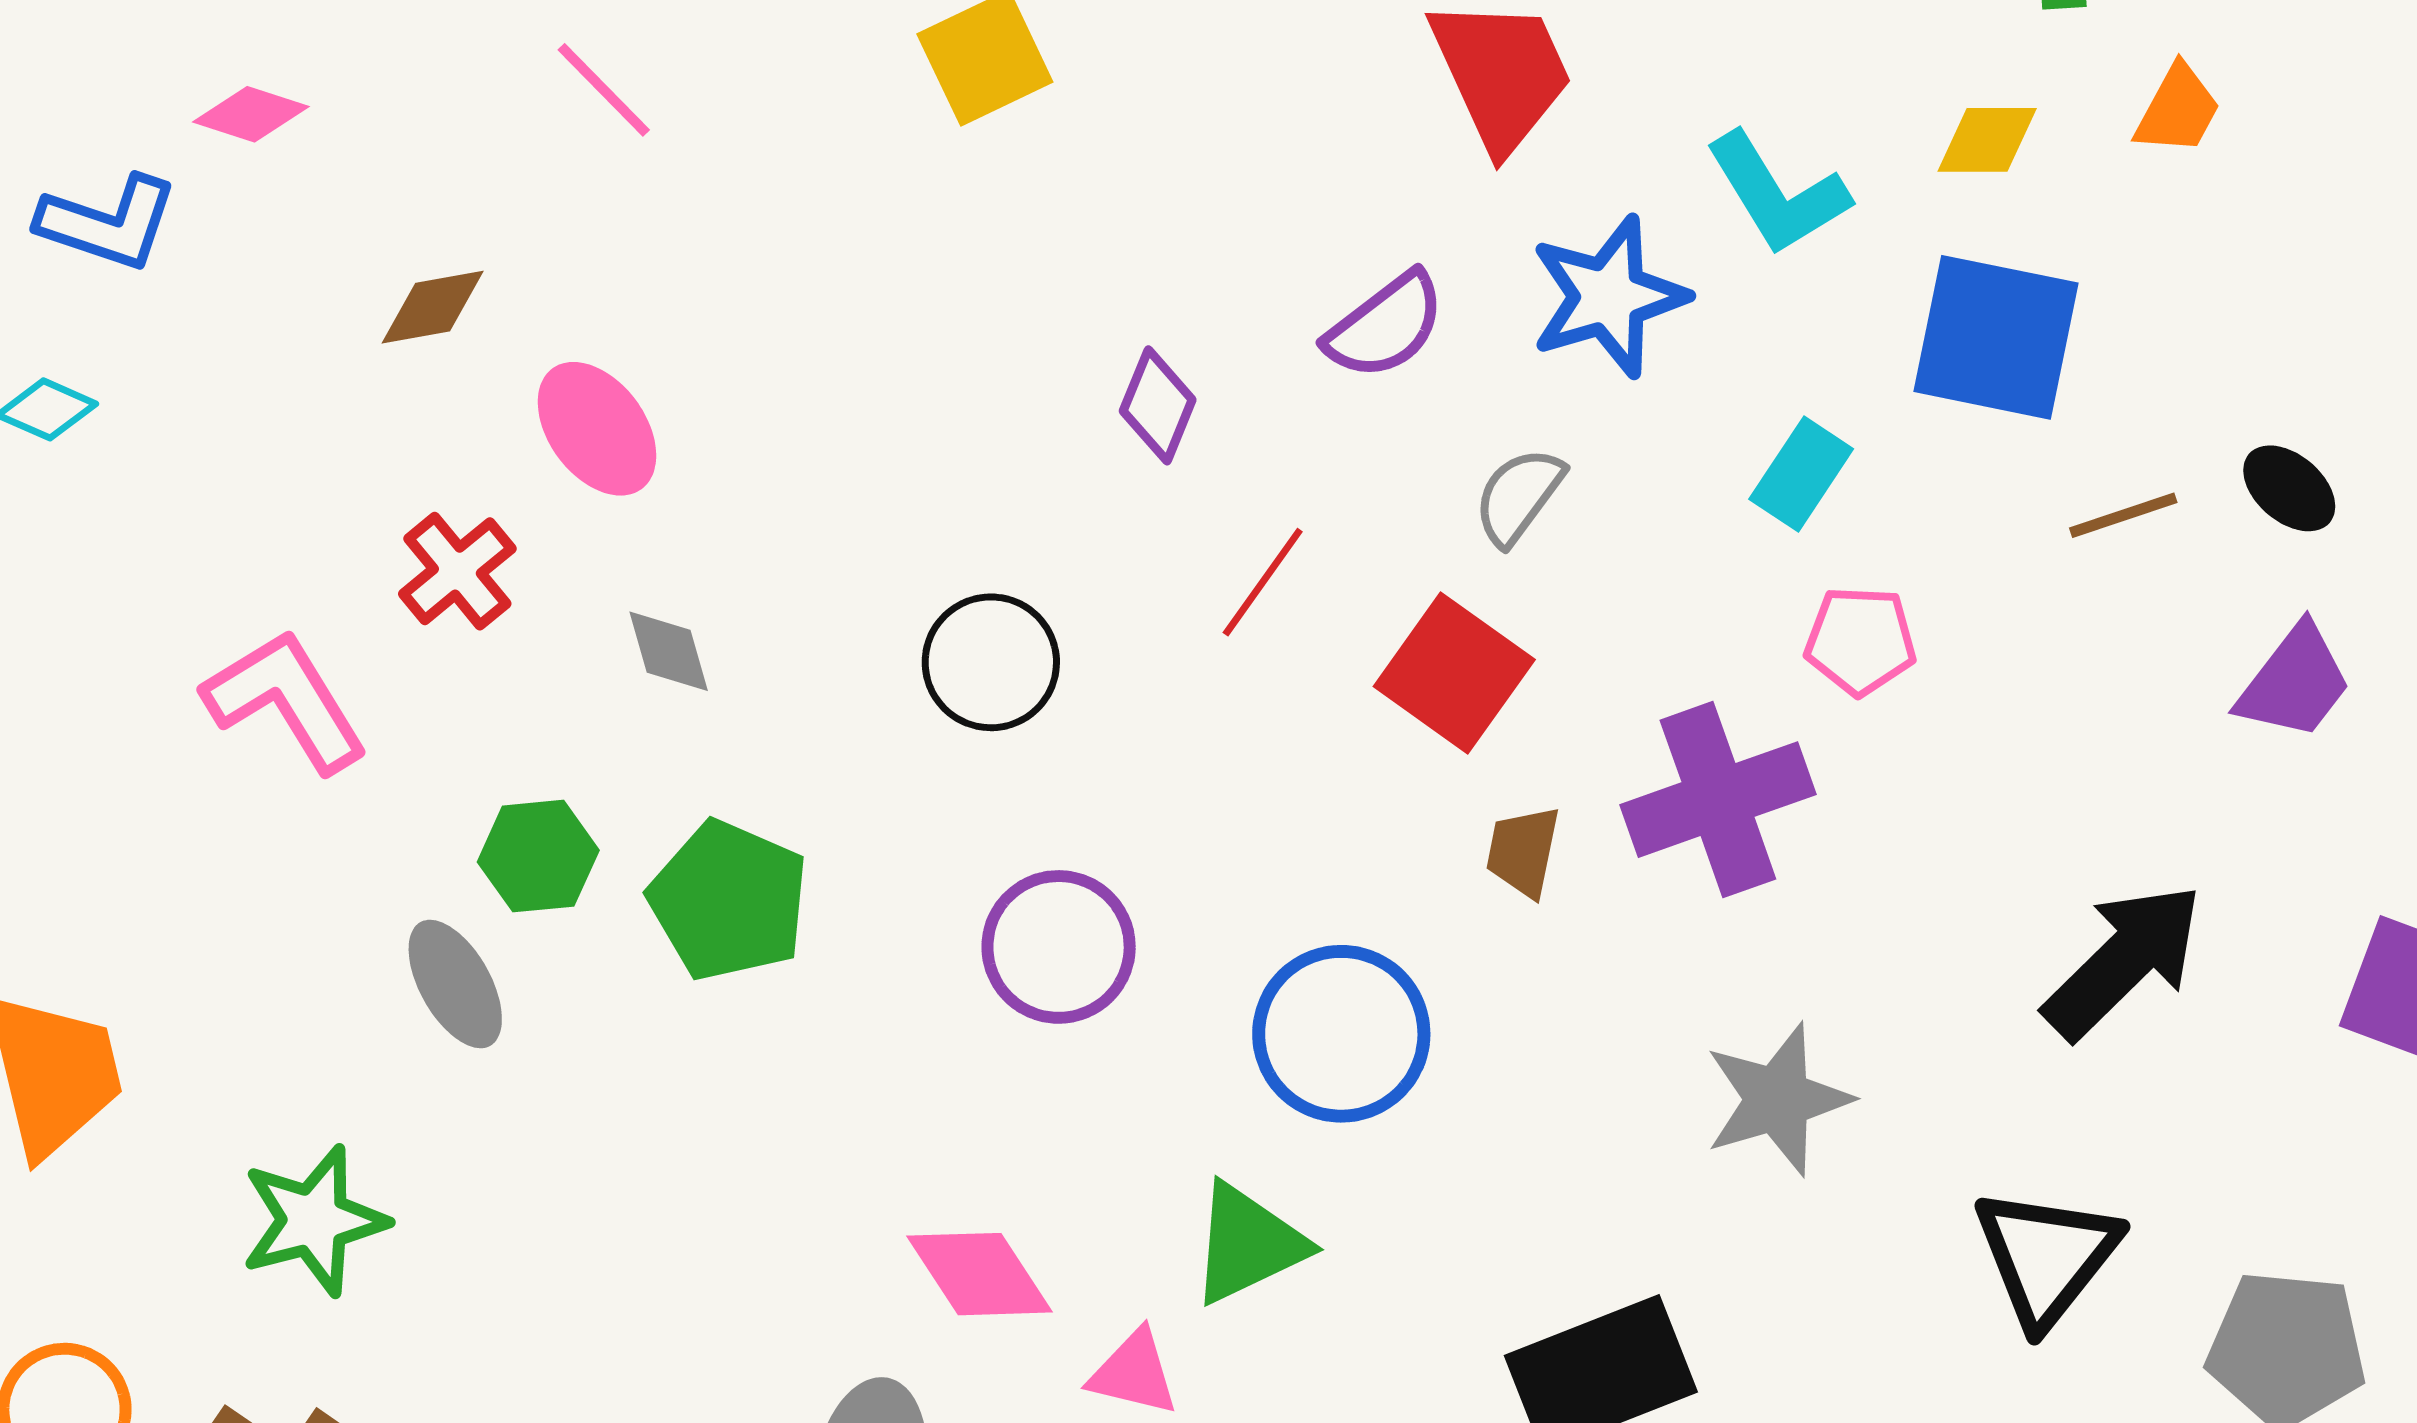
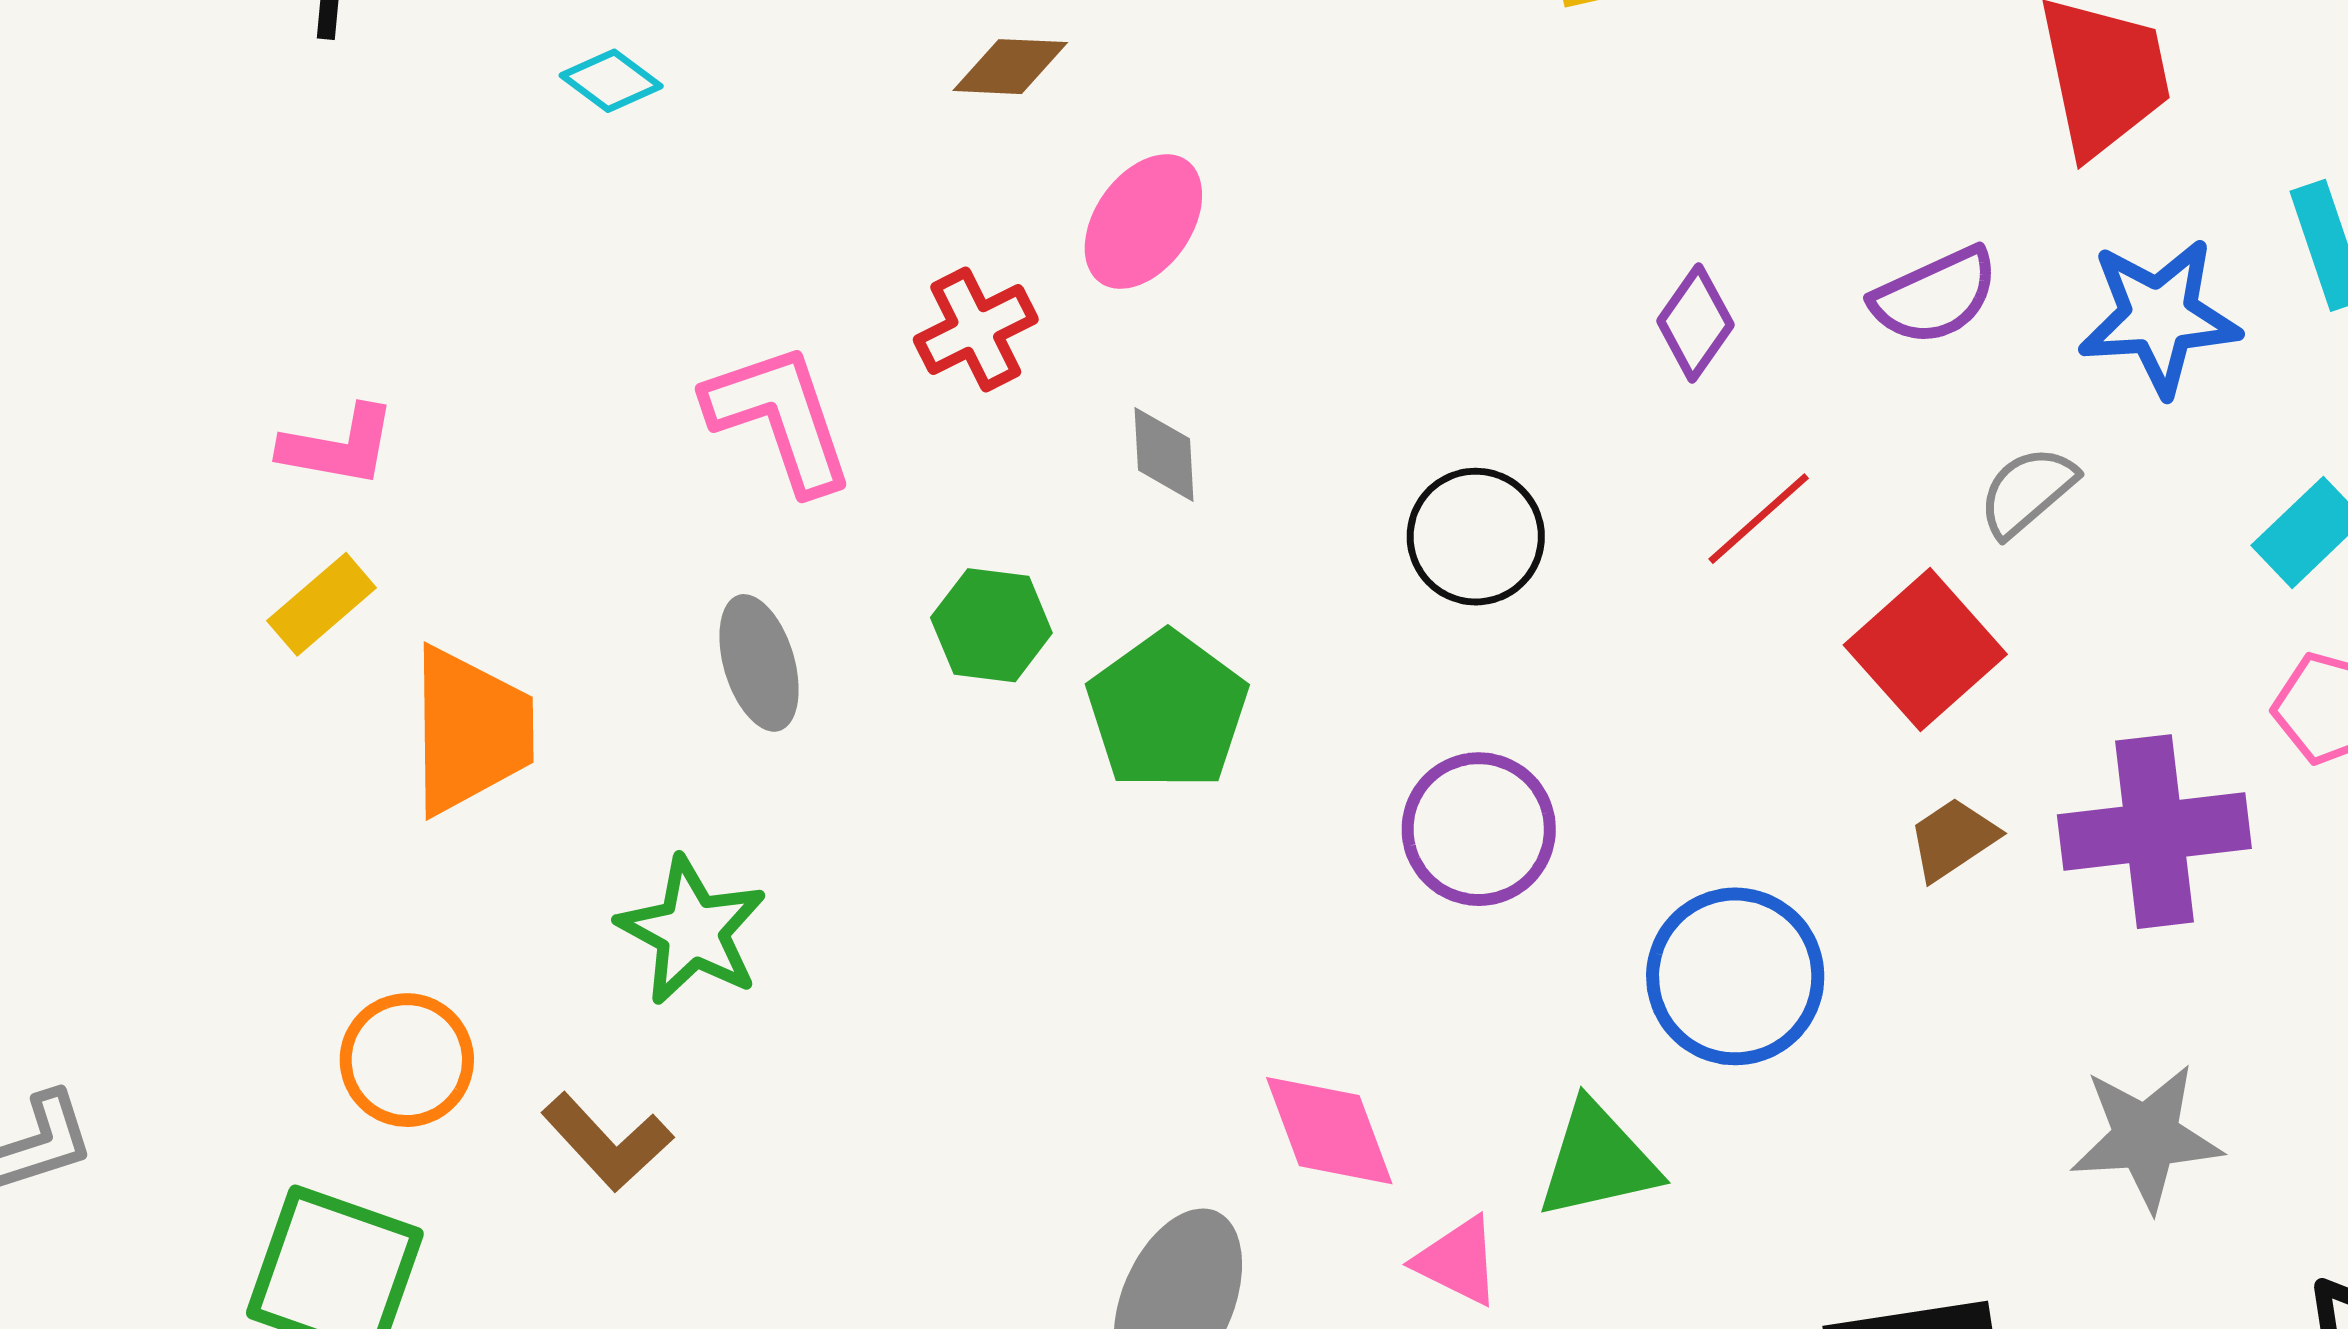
pink ellipse: (597, 429) -> (1143, 222), turned 59
brown trapezoid: (1523, 851) -> (1953, 839), turned 32
gray ellipse: (455, 984) -> (759, 663), moved
green star: (314, 1220) -> (692, 931), turned 30

